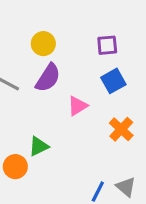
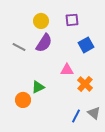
purple square: (107, 45) -> (72, 20), moved
pink triangle: (78, 106) -> (67, 70), moved, turned 32
orange cross: (121, 129) -> (85, 84), moved

